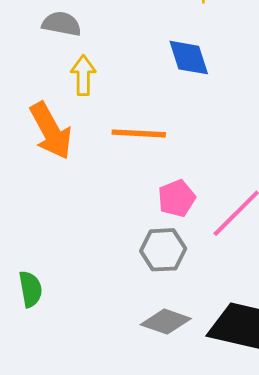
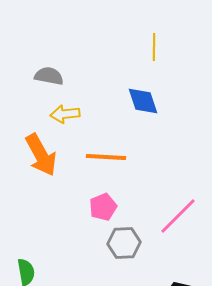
yellow arrow: (83, 75) -> (65, 114), turned -96
pink pentagon: (177, 198) -> (103, 207), moved

